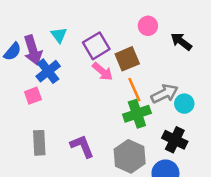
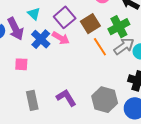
blue cross: (48, 71) -> (41, 39), moved
pink arrow: (102, 71) -> (61, 38), moved
pink square: (33, 96) -> (21, 64), turned 32
green cross: (137, 114) -> (119, 27), moved

